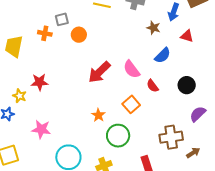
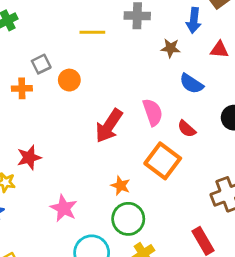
blue semicircle: (163, 55) -> (191, 84), turned 90
pink semicircle: (132, 69) -> (153, 112), turned -150
orange square: (131, 104) -> (163, 161), size x1.4
pink star: (41, 129) -> (64, 208), moved, turned 30
green circle: (118, 136) -> (128, 219), moved

